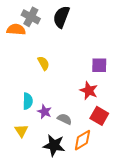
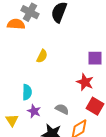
yellow semicircle: (43, 63) -> (42, 56), turned 56
purple star: (45, 112) -> (34, 111), moved
yellow triangle: (21, 131) -> (12, 120), moved

